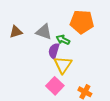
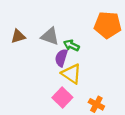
orange pentagon: (82, 22) -> (108, 25), moved
yellow triangle: (63, 65) -> (71, 74), turned -30

